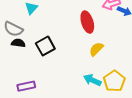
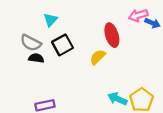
black square: (45, 46) -> (63, 45), moved
yellow semicircle: (96, 49) -> (98, 57), moved

